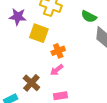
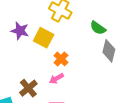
purple star: (18, 17) -> (20, 31), moved
orange cross: (58, 51) -> (61, 59), turned -32

